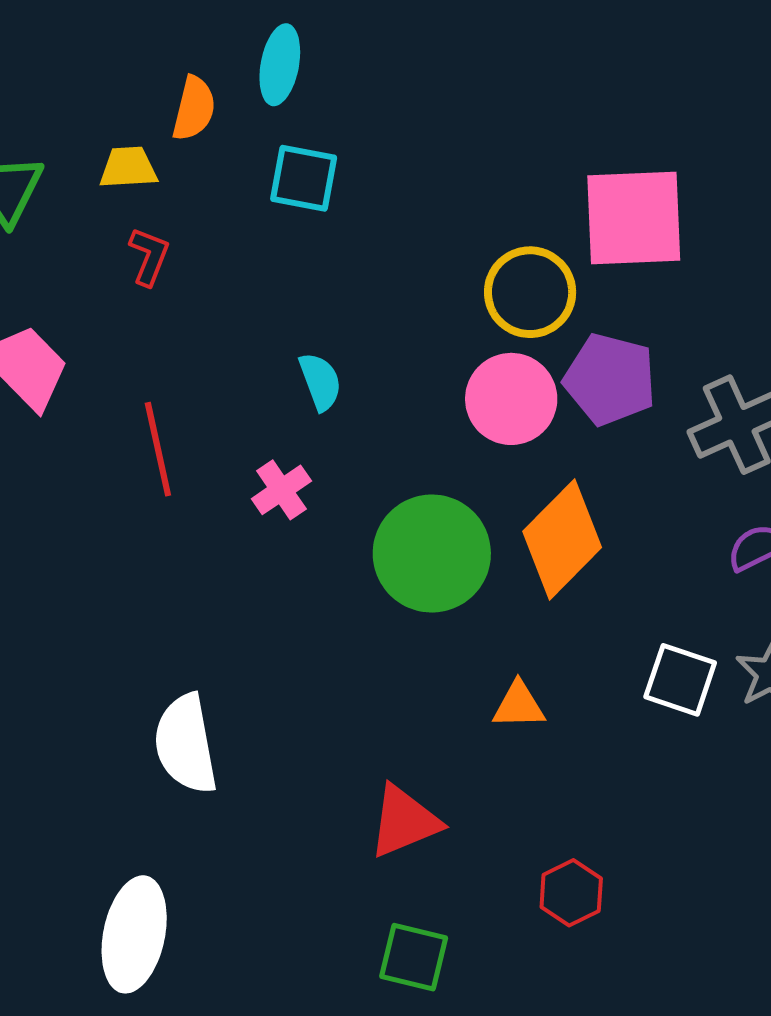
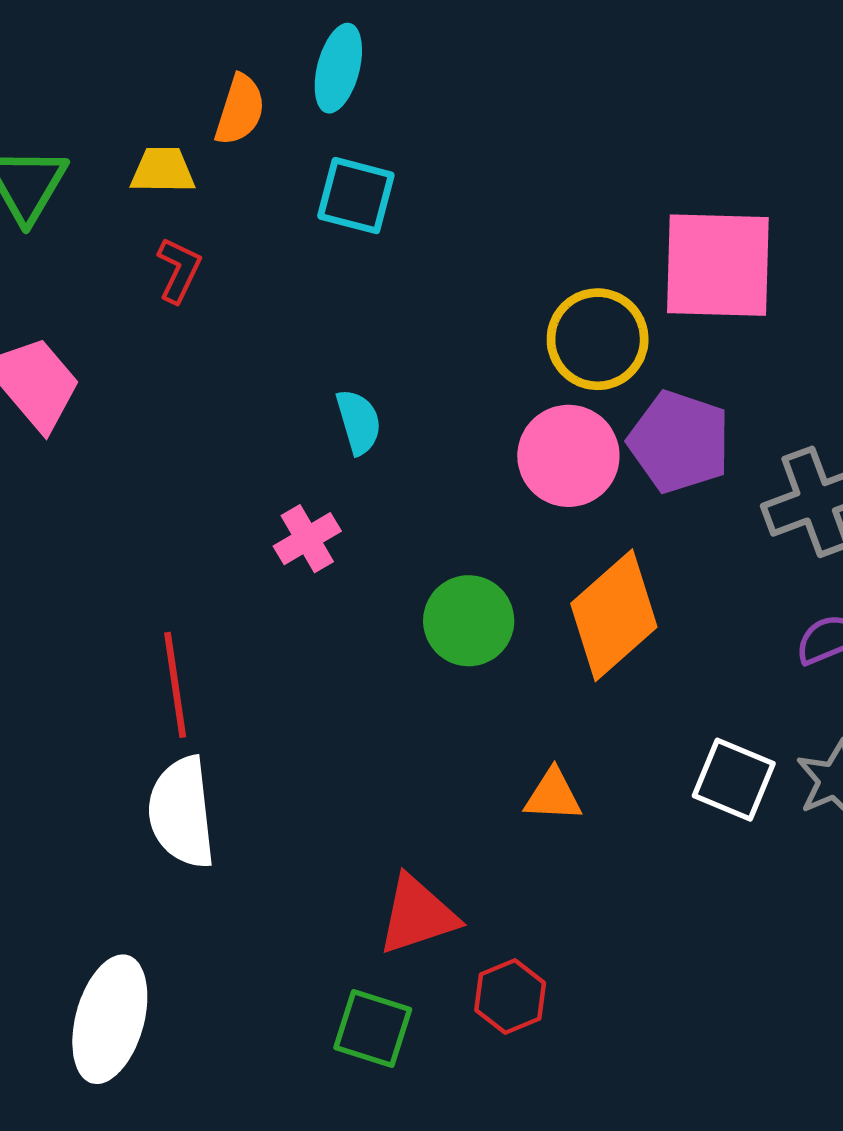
red line: (158, 449) -> (175, 685), moved
green circle: (432, 554) -> (469, 621), size x0.7
red hexagon: (571, 893) -> (510, 996), moved
green square: (414, 957) -> (373, 1028), moved

